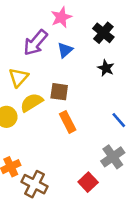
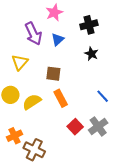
black cross: (103, 33) -> (89, 25), turned 36
purple arrow: (35, 43) -> (33, 34), turned -65
yellow semicircle: (32, 102) -> (32, 102), moved
red square: (88, 182) -> (75, 127), moved

